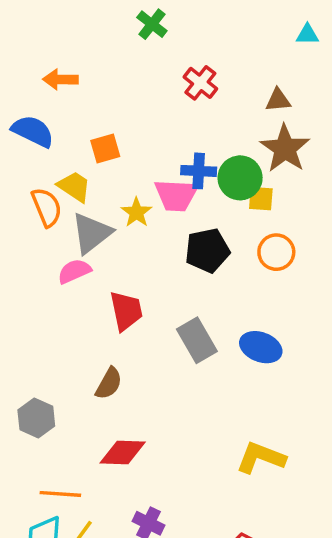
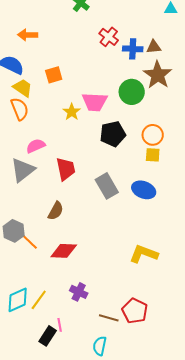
blue cross: (199, 171) -> (133, 49), moved
yellow trapezoid: (74, 187) -> (23, 88), moved
yellow square: (261, 199) -> (153, 155), moved
gray triangle: (92, 233) -> (23, 170), moved
orange line: (60, 494) -> (28, 240), moved, turned 40

